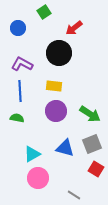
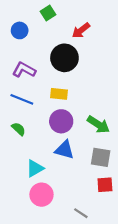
blue line: (20, 91) -> (22, 99), turned -65
green semicircle: (17, 118) -> (19, 129), turned 32
gray square: (92, 144) -> (101, 157), turned 30
blue triangle: (65, 148) -> (64, 150), moved
red square: (96, 169) -> (105, 185), turned -35

